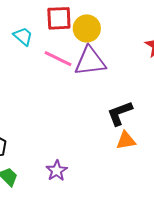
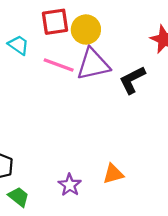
black L-shape: (120, 113) -> (132, 80), moved
orange triangle: (126, 140) -> (113, 174), moved

